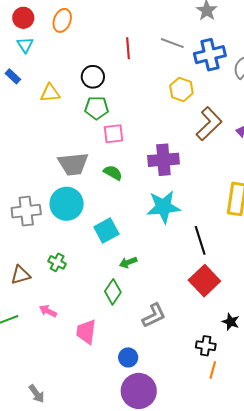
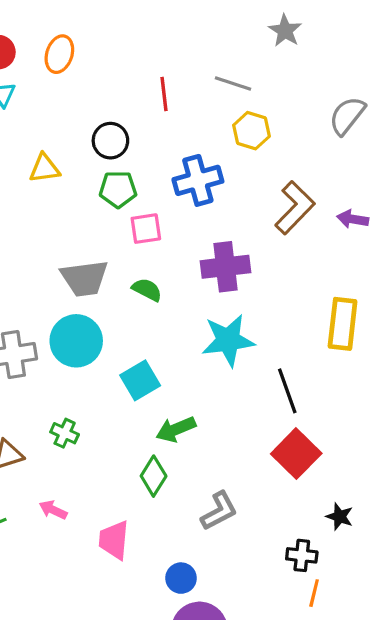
blue cross: (210, 55) -> (198, 180), moved
yellow hexagon: (181, 89) -> (251, 131), moved
green arrow: (128, 262) -> (176, 429), size x1.4

